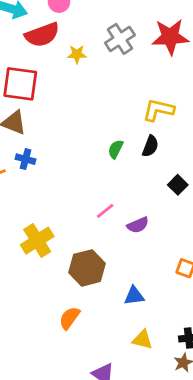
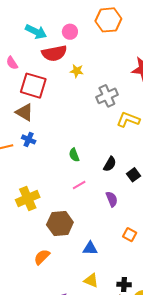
gray cross: (120, 39) -> (107, 96), moved
black semicircle: (150, 146) -> (110, 164), moved
green semicircle: (116, 149) -> (74, 155), moved, turned -56
purple semicircle: (138, 225) -> (112, 199), moved, turned -98

